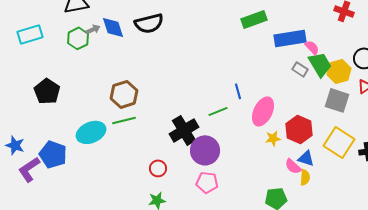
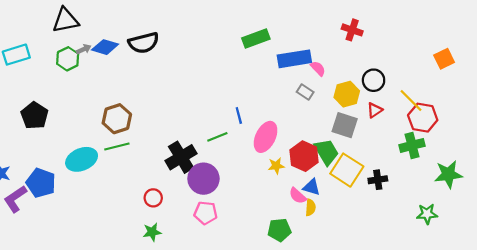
blue diamond: (113, 27) -> (105, 47), turned -55
green trapezoid: (320, 64) -> (326, 152), moved

